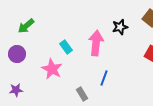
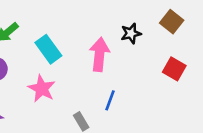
cyan rectangle: (66, 47) -> (48, 49), moved, size x1.5

